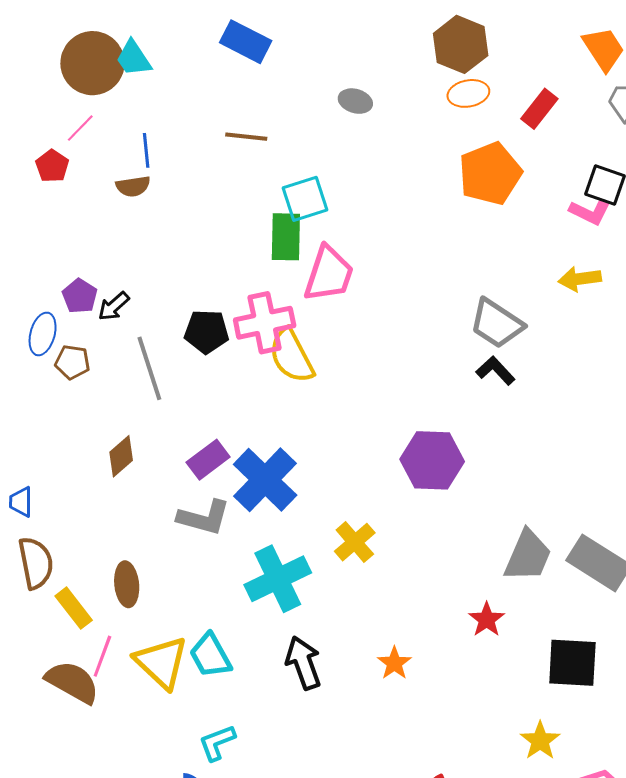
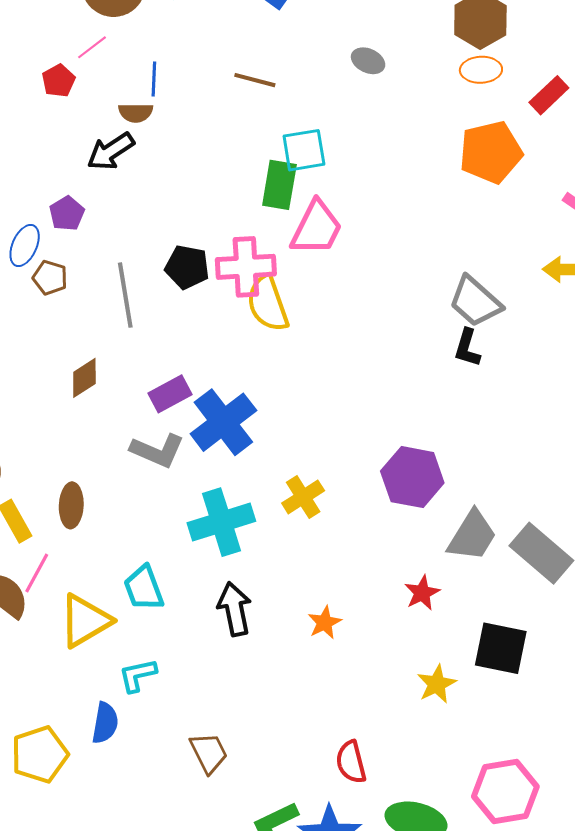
black arrow: (114, 306) -> (111, 151), moved, size x1.4
black L-shape: (495, 371) -> (467, 348), turned -129
purple hexagon: (432, 460) -> (412, 477), moved
yellow triangle: (161, 662) -> (85, 621), moved, turned 38
yellow star: (540, 741) -> (437, 684), moved

